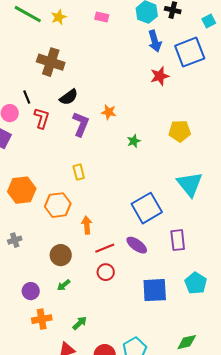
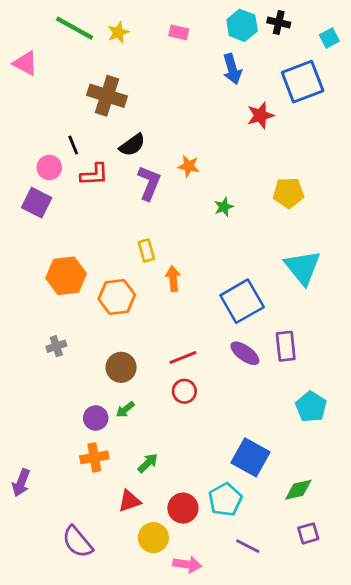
blue arrow: (155, 41) -> (232, 69), moved
red L-shape: (42, 118) -> (94, 175), turned 70
orange arrow: (87, 225) -> (173, 279), moved
purple ellipse: (137, 245) -> (245, 353), moved
blue square: (155, 290) -> (251, 457), moved, turned 32
purple circle: (31, 291) -> (96, 418), moved

